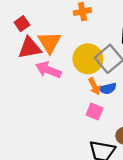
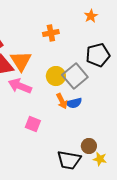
yellow circle: (88, 59) -> (56, 76), size x0.7
pink square: (94, 112) -> (33, 124), moved

